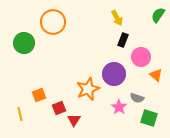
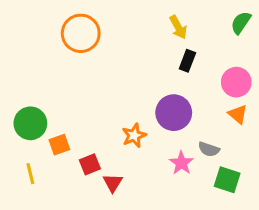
green circle: (24, 43) -> (30, 123), moved
pink circle: (141, 57) -> (236, 82), moved
orange star: (88, 89) -> (134, 136), size x0.7

